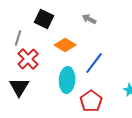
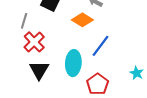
orange diamond: (65, 45) -> (82, 20), moved
black triangle: (19, 87) -> (39, 70), moved

